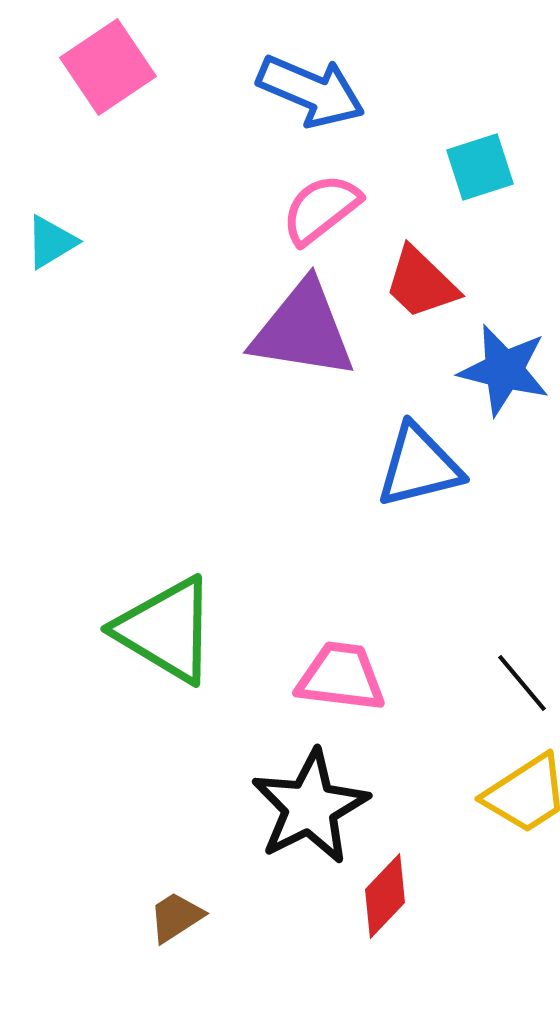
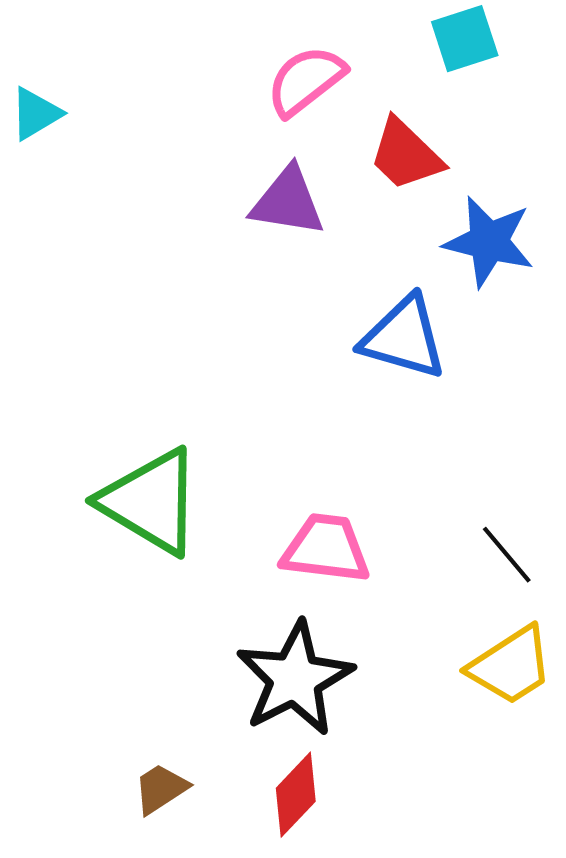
purple triangle: (303, 330) -> (288, 202), size x0.7
blue triangle: (419, 466) -> (404, 338), turned 30
red diamond: (385, 896) -> (296, 795), moved

